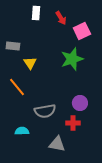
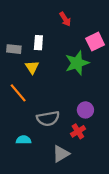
white rectangle: (36, 13) -> (38, 43), moved
pink square: (82, 31) -> (95, 42), moved
red cross: (73, 123) -> (78, 131), turned -32
gray triangle: (57, 144) -> (61, 154), turned -42

